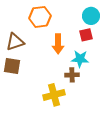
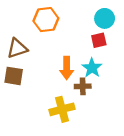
orange arrow: (58, 44) -> (67, 68), moved
cyan star: (80, 59) -> (92, 68), turned 30

